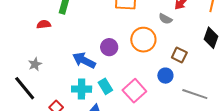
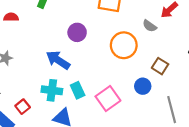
red semicircle: (44, 24) -> (11, 17), moved
purple circle: (109, 47) -> (77, 32), moved
gray line: (195, 94) -> (172, 110), turned 50

